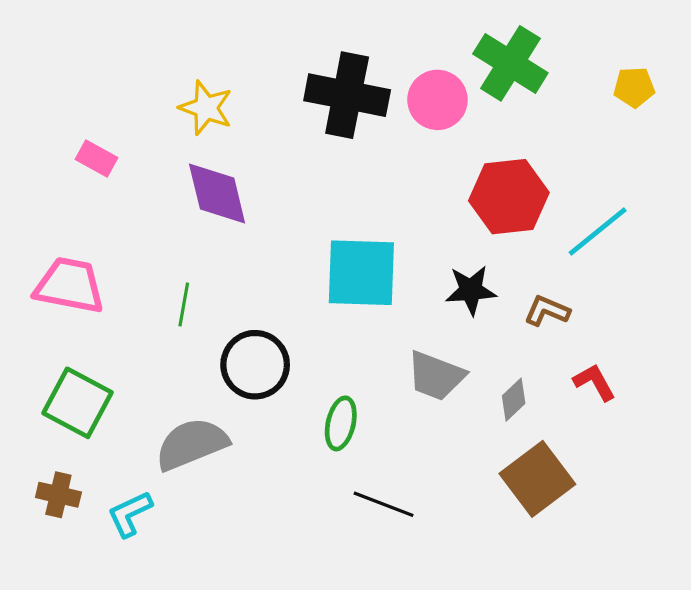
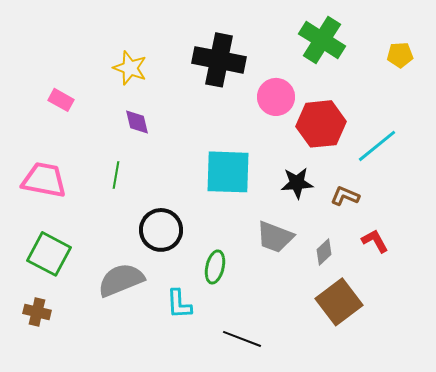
pink circle: (437, 100) -> (276, 97), moved
purple diamond: (217, 193) -> (137, 122), size x0.6
green line: (184, 304) -> (116, 175), moved
black line: (384, 504) -> (242, 339), moved
cyan L-shape: (130, 514) -> (179, 304), moved, turned -68

